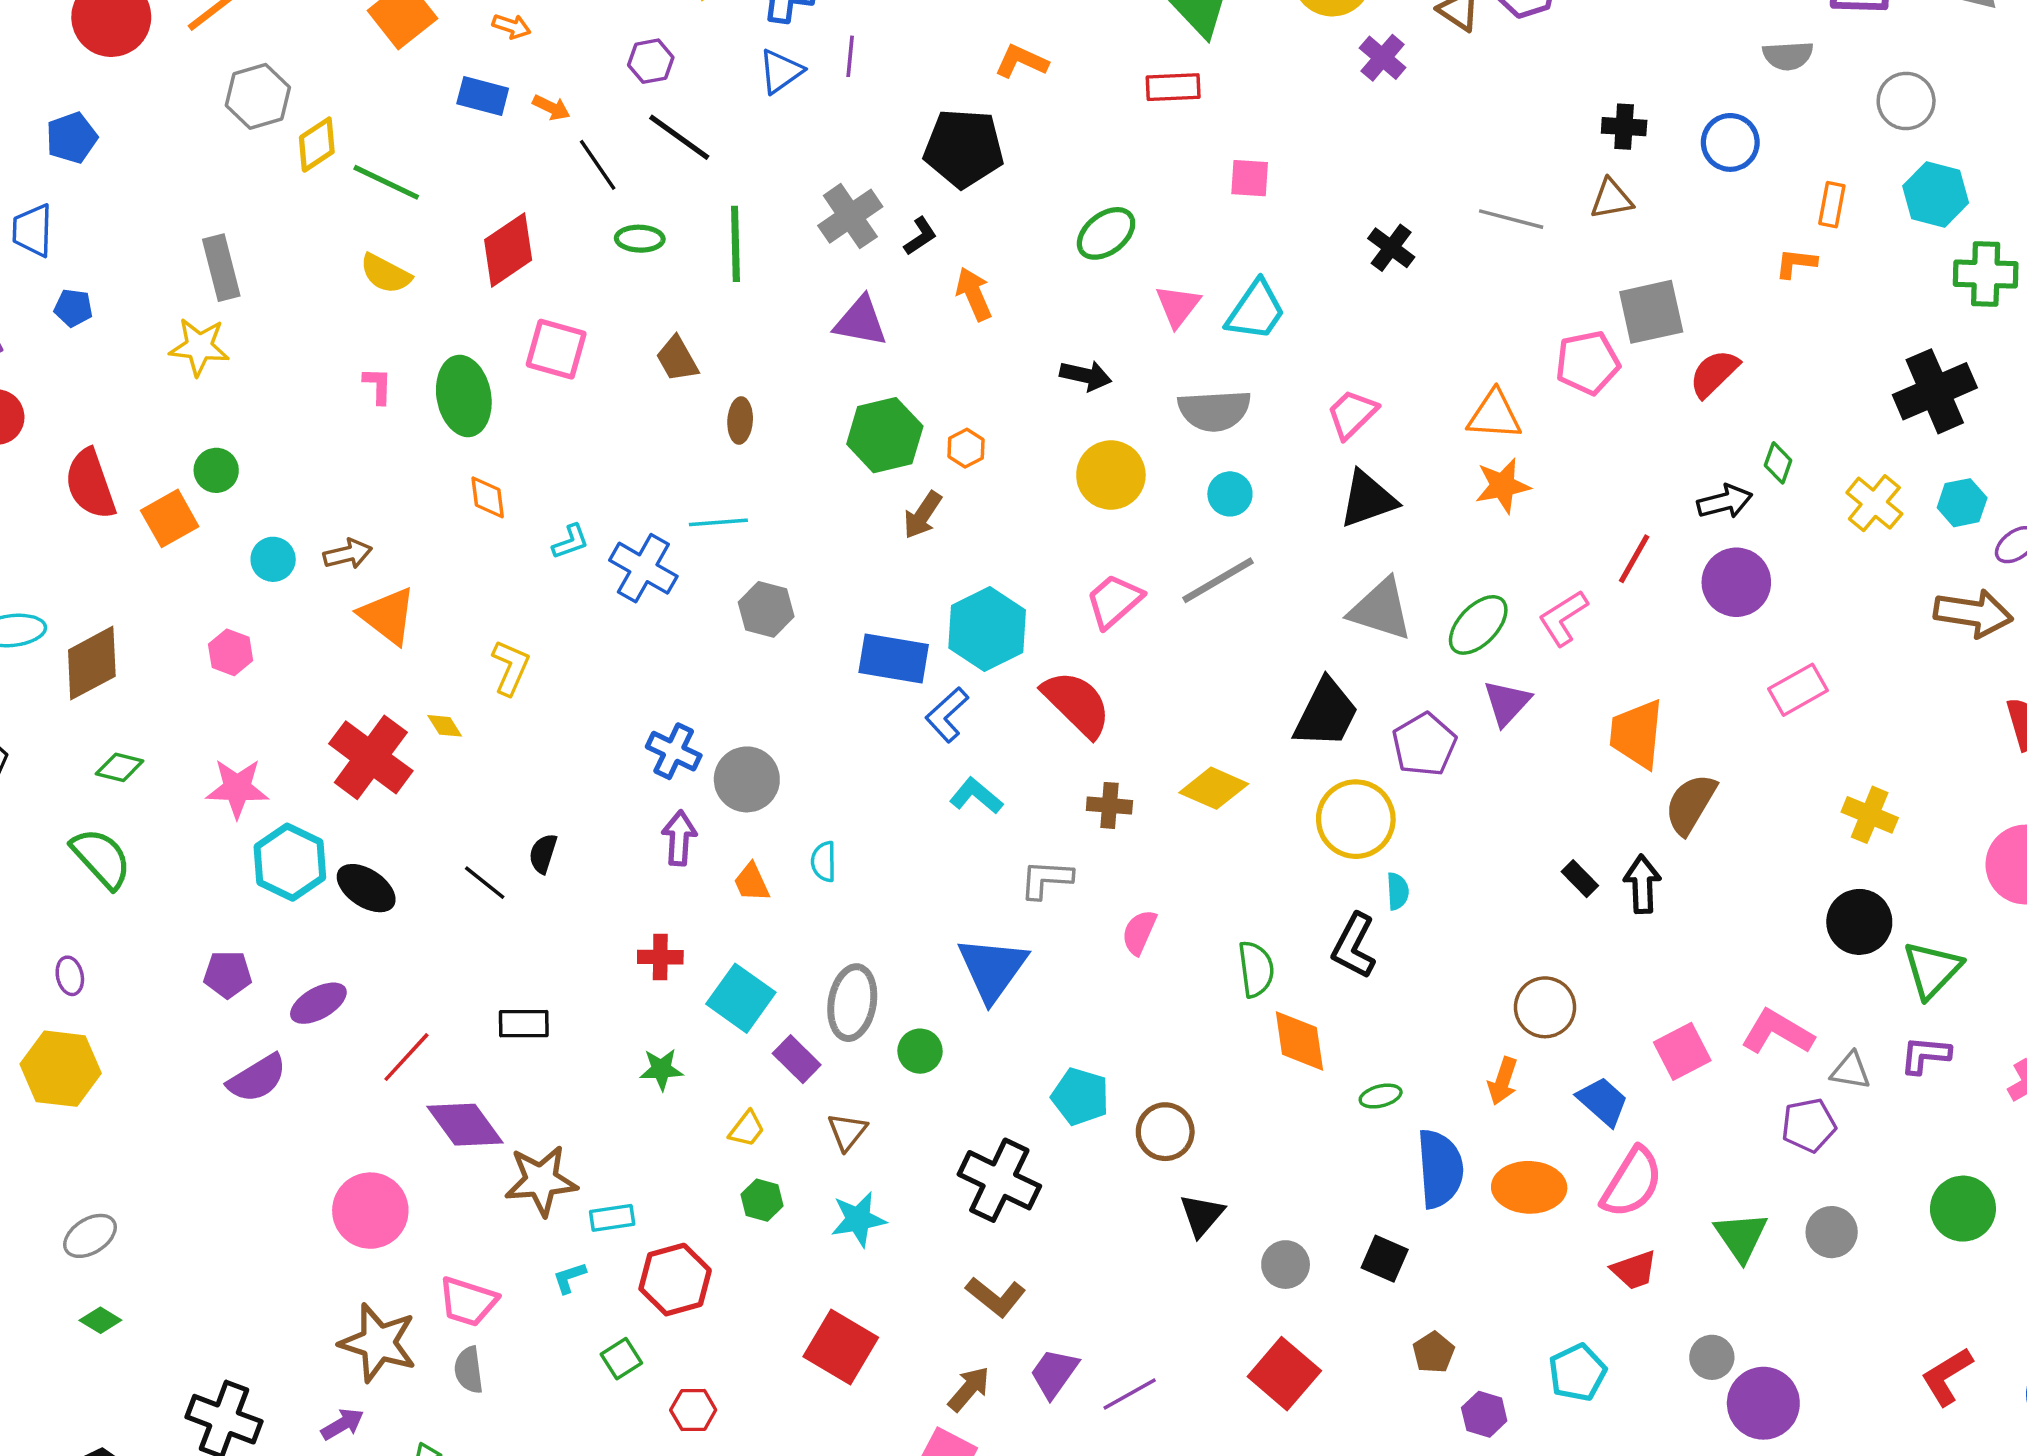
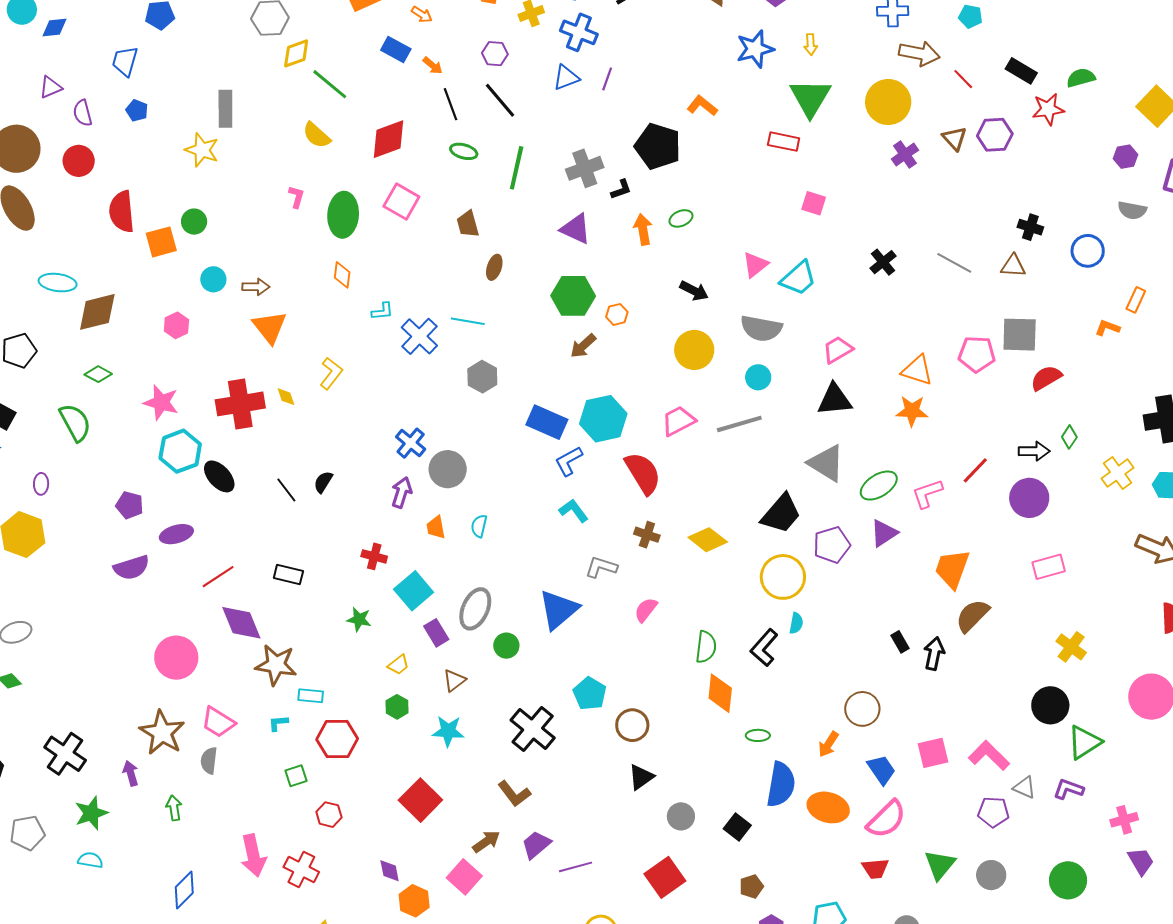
green ellipse: (1106, 233) -> (681, 218), moved, size x0.7
red cross: (371, 757) -> (240, 404), turned 30
purple arrow: (342, 1424) -> (131, 773), turned -90

